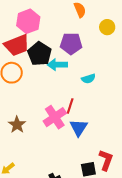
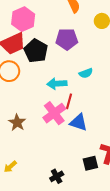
cyan arrow: (57, 65) -> (57, 84), moved
blue triangle: (79, 128) -> (79, 122), turned -42

